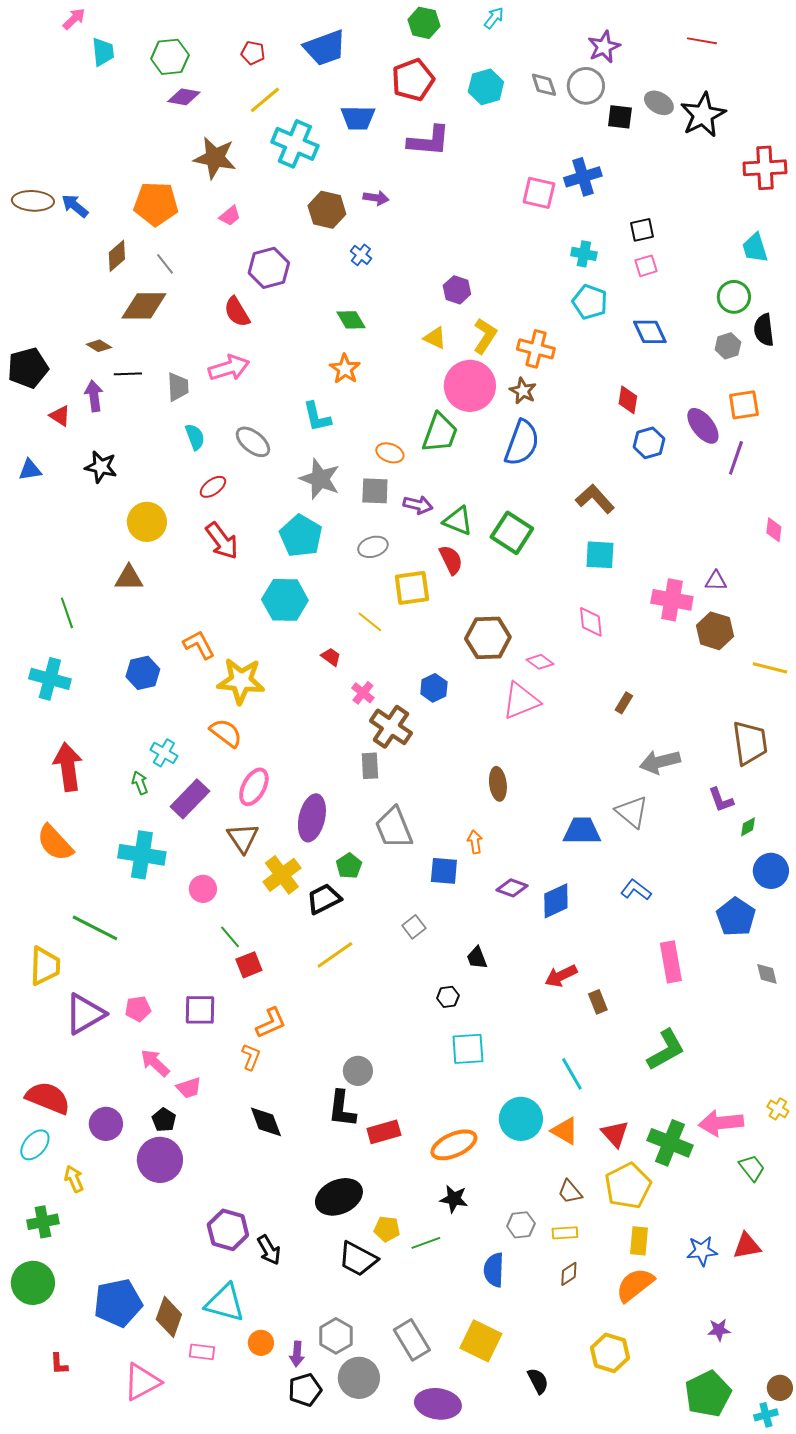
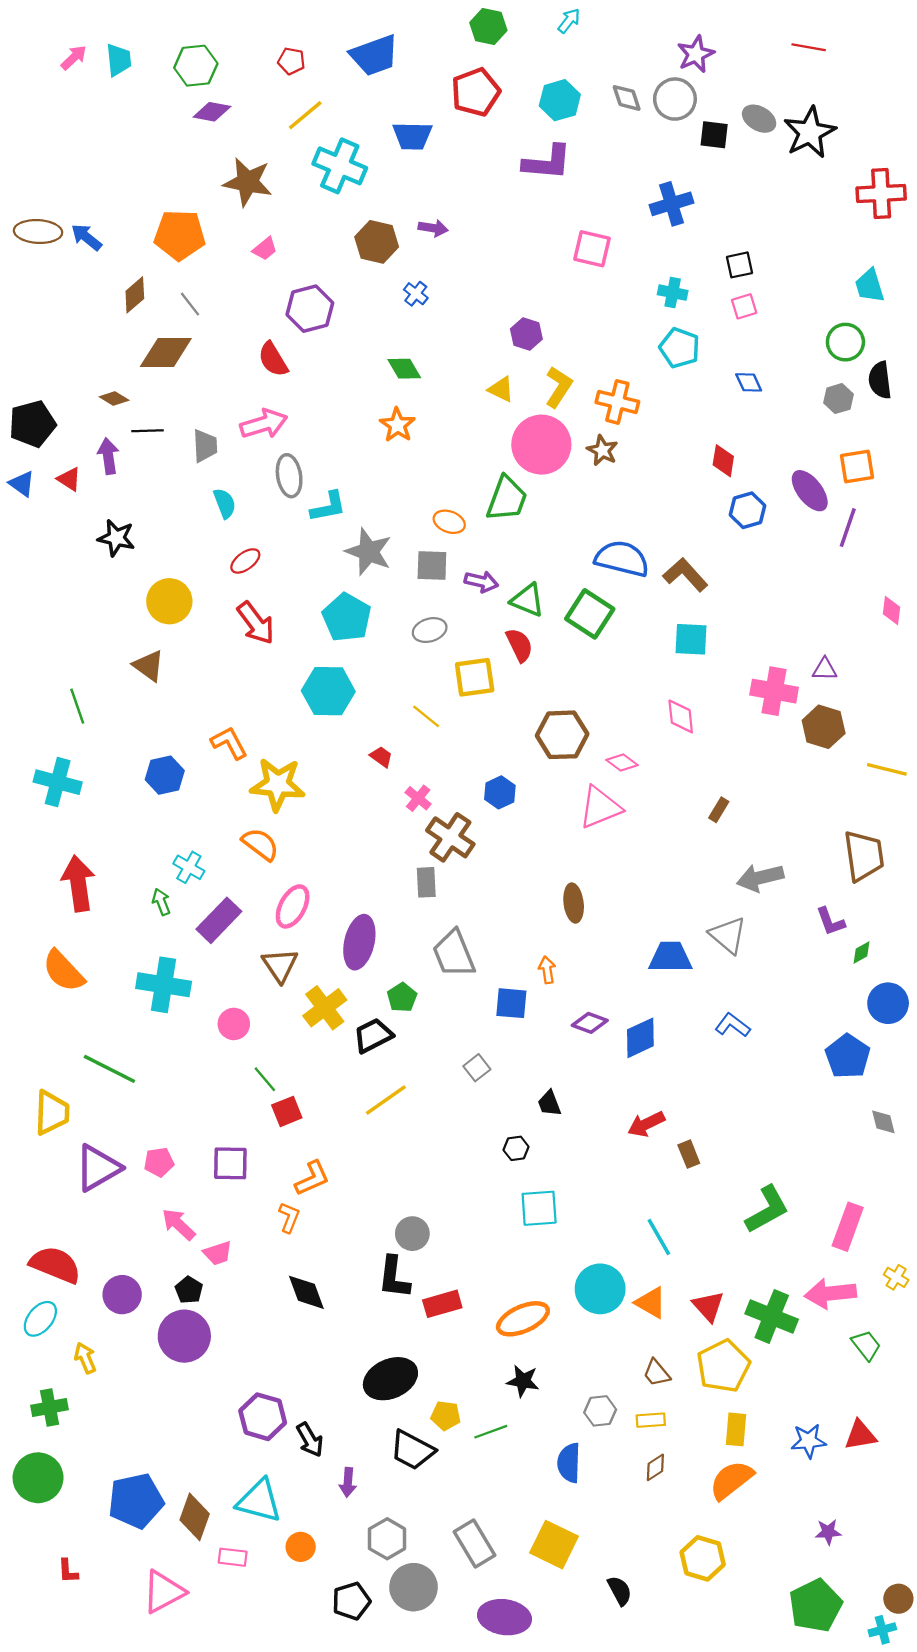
pink arrow: (74, 19) -> (74, 58), moved
purple L-shape: (429, 141) -> (547, 162), moved
pink square: (539, 193) -> (592, 249), moved
blue diamond: (650, 332) -> (749, 382), size x0.7
cyan L-shape: (317, 417) -> (328, 507), moved, turned -88
gray ellipse: (253, 442) -> (289, 476), moved, turned 42
blue semicircle: (522, 443) -> (622, 559), moved, turned -96
blue triangle: (30, 470) -> (22, 484), moved, turned 45
brown triangle: (129, 578) -> (149, 666), turned 36
pink rectangle: (671, 962) -> (848, 1227), moved, turned 30
purple arrow: (297, 1354) -> (348, 1482), moved

